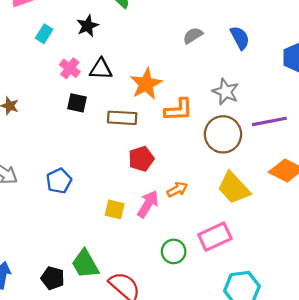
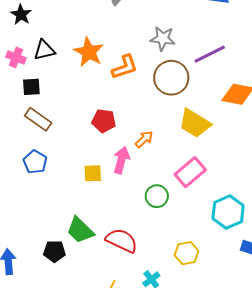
brown rectangle: (122, 118) -> (38, 119), moved, turned 48
red pentagon: (141, 159) -> (104, 121), turned -30

